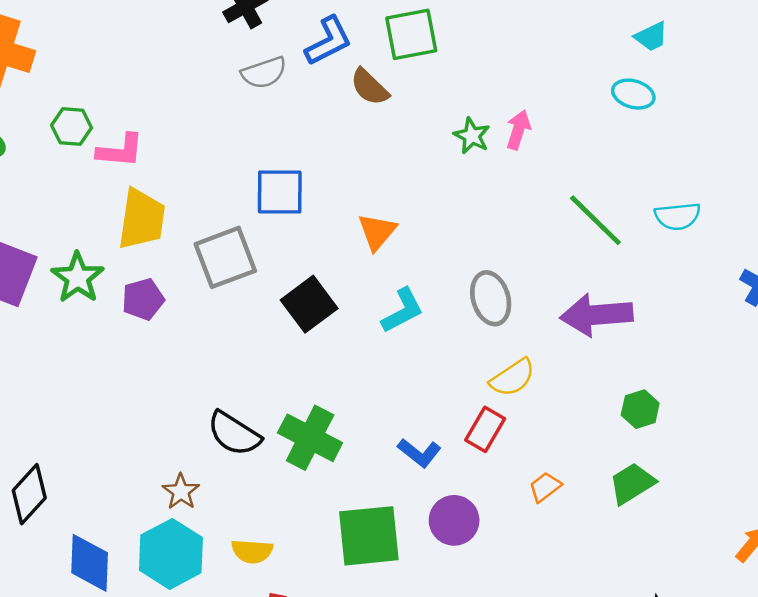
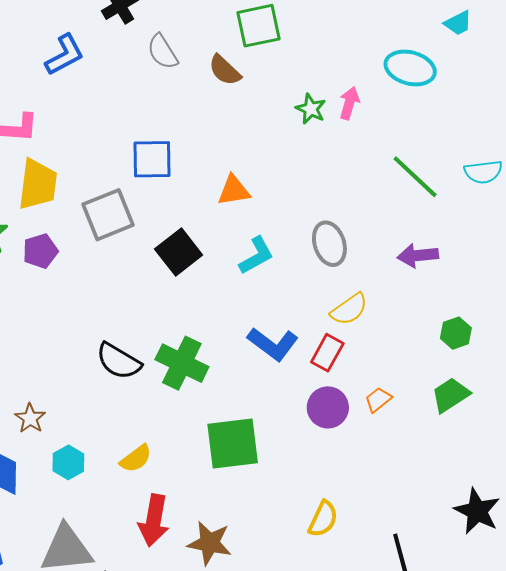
blue L-shape: (328, 41) -> (65, 55), moved
gray semicircle: (264, 73) -> (163, 52), moved, turned 78
cyan ellipse: (633, 94) -> (410, 68), moved, size x1.4
orange triangle: (377, 232) -> (234, 190), turned 42
purple arrow: (597, 315) -> (418, 256), size x0.7
blue L-shape: (419, 453) -> (273, 344), moved, size x1.4
brown star: (181, 492) -> (30, 418), moved
purple circle: (454, 520) -> (328, 407), moved
yellow semicircle: (252, 551) -> (136, 459), turned -40
cyan hexagon: (171, 554) -> (68, 462), size x0.6

